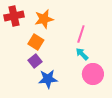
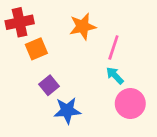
orange star: (44, 19) -> (83, 26), moved
orange square: (36, 42) -> (36, 49), moved, turned 35

